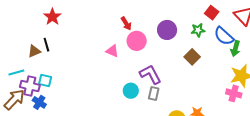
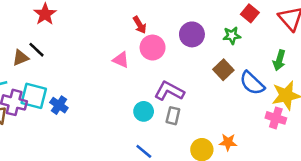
blue semicircle: (224, 36) -> (252, 83), moved
black line: (46, 45) -> (36, 50), turned -32
purple L-shape: (150, 74) -> (169, 91), turned -35
cyan square: (45, 81) -> (34, 96), size x1.5
blue cross: (39, 102) -> (59, 105), moved

